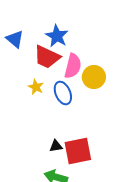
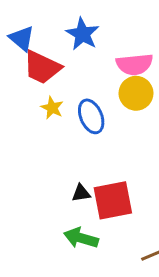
red trapezoid: (47, 57) -> (42, 67), moved
pink semicircle: (73, 66) -> (135, 64), moved, turned 70

